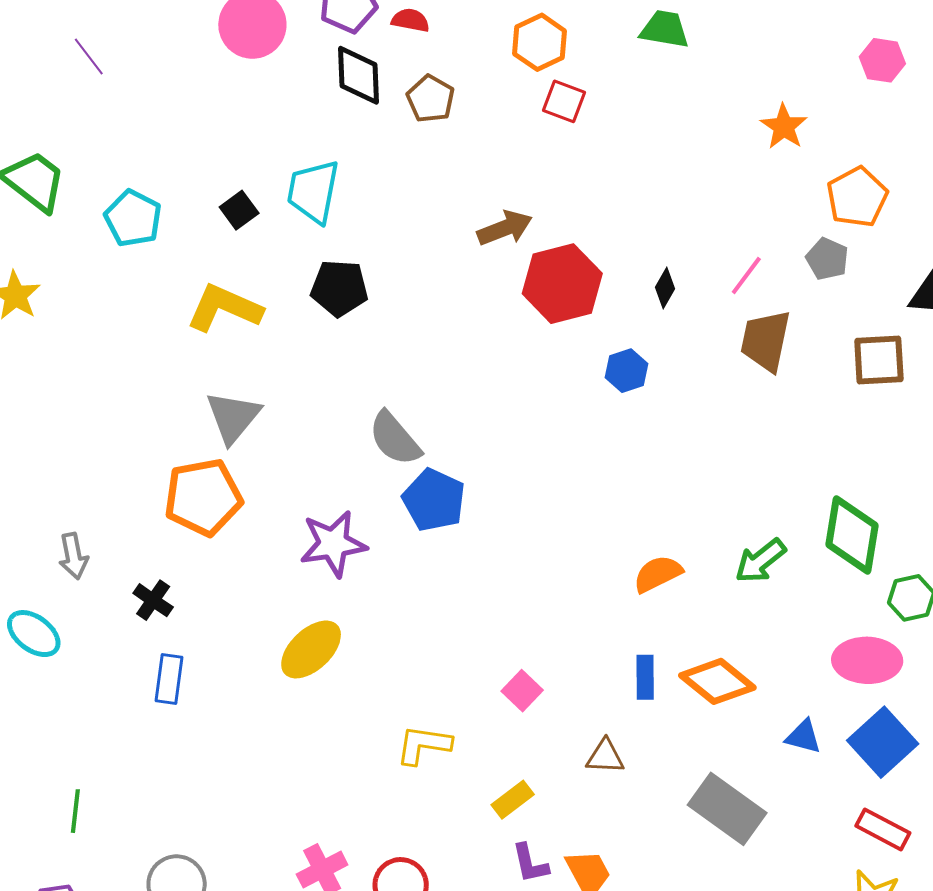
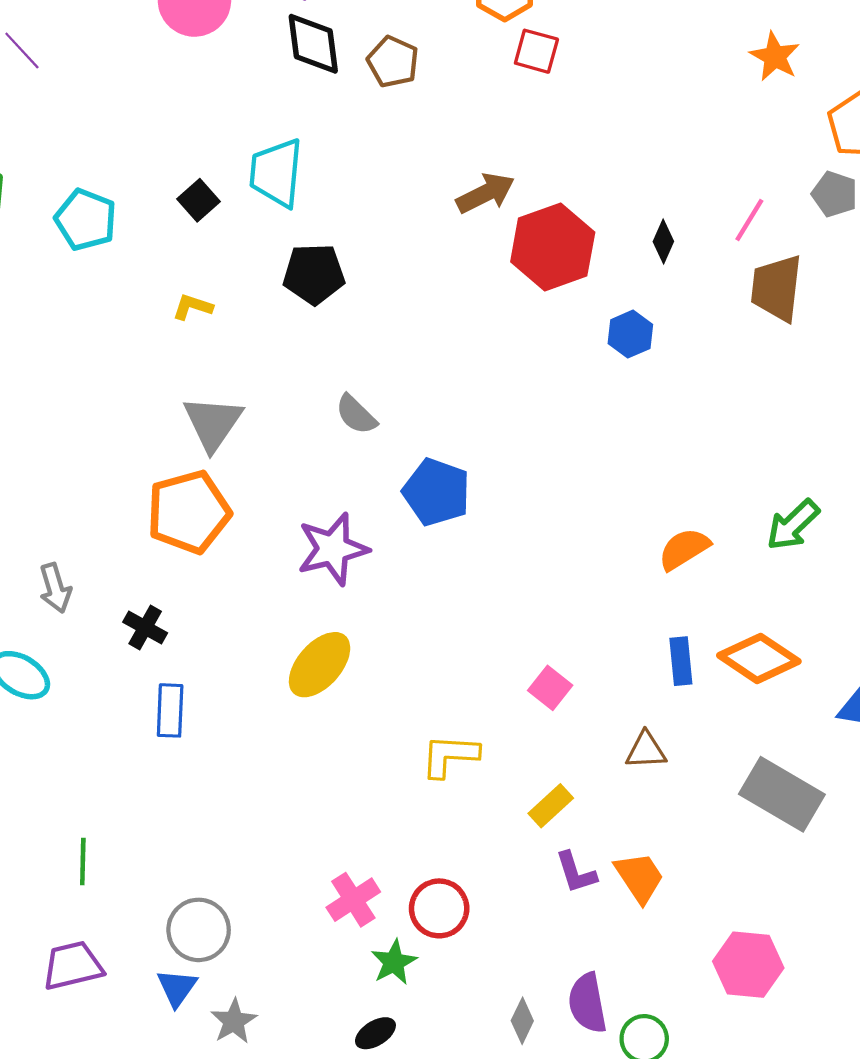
yellow L-shape: (224, 308) -> (192, 307), size x0.5
gray semicircle: (395, 439) -> (356, 415), moved, size x0.7

